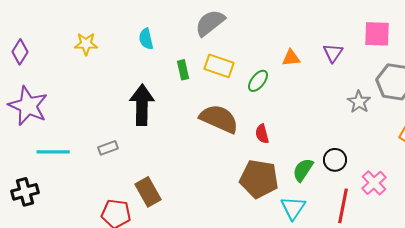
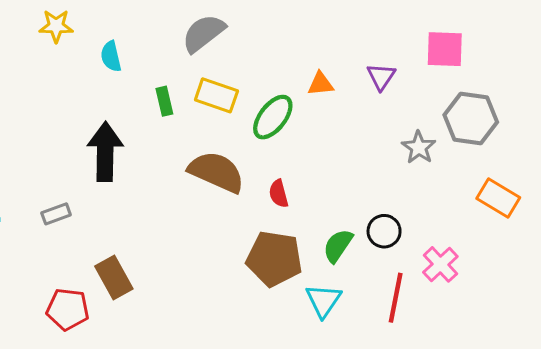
yellow star: (86, 44) -> (56, 26), moved
green ellipse: (258, 81) -> (273, 117), size x1.4

